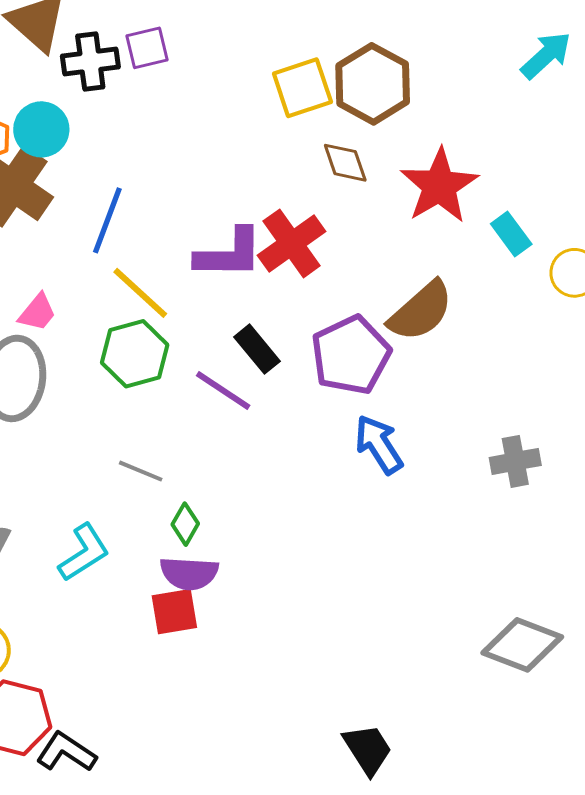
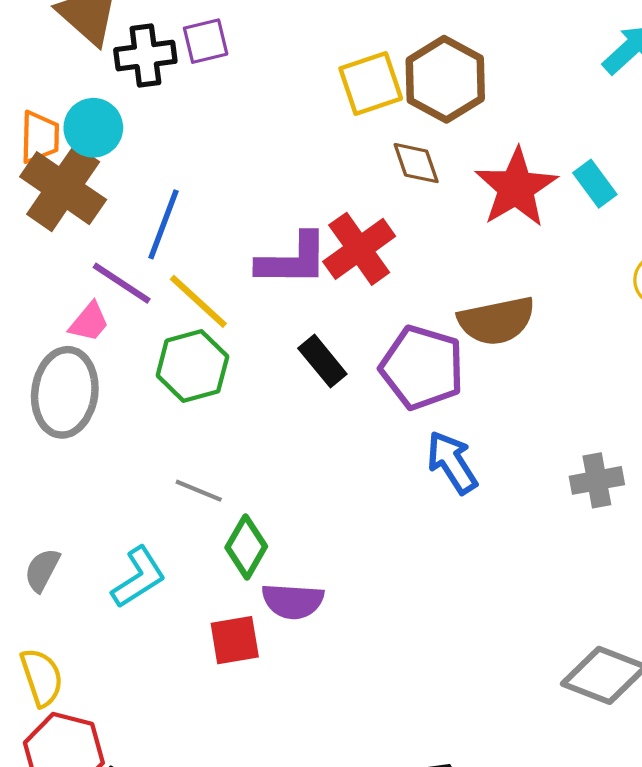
cyan rectangle: (511, 234) -> (595, 184), moved
brown semicircle: (421, 311) -> (496, 321), turned 30
purple pentagon: (351, 355) -> (422, 368), turned -30
purple line: (223, 391) -> (122, 283), moved
green diamond: (185, 524) -> (246, 547), size x1.4
purple semicircle: (189, 573) -> (293, 601), moved

